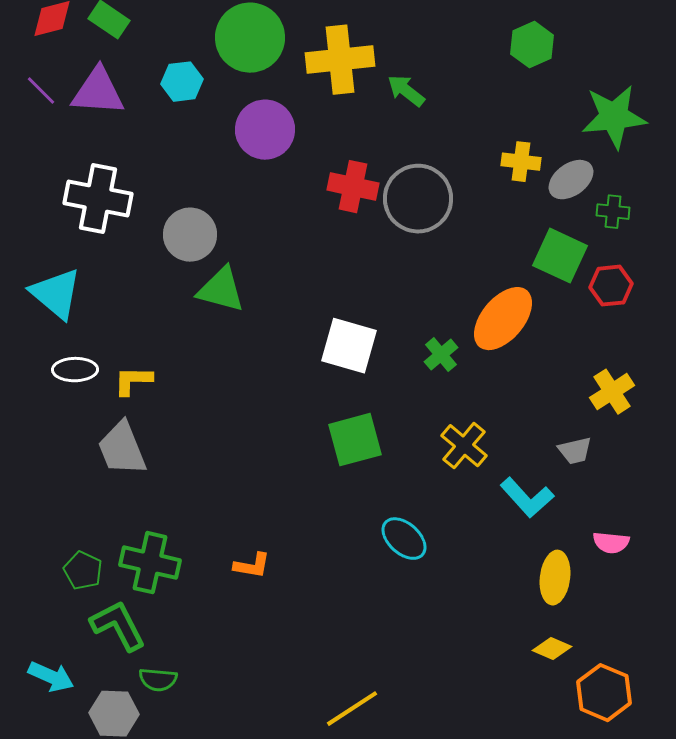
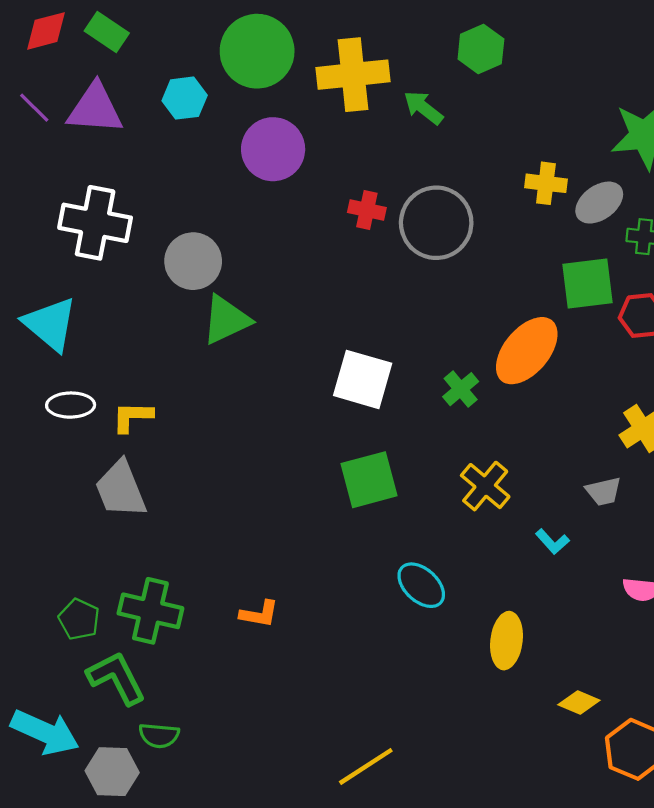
green hexagon: (532, 45) -> (481, 49), moved
red cross: (353, 187) -> (367, 210), size x0.7
green square: (560, 256) -> (588, 284), turned -32
green triangle: (221, 290) -> (226, 320), turned -40
cyan L-shape: (527, 498) -> (552, 541), size x0.6
yellow ellipse: (555, 578) -> (506, 641), moved
cyan arrow: (51, 677) -> (45, 732), size x1.4

